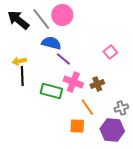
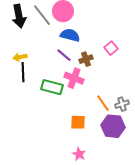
black arrow: (18, 20) -> (19, 16), turned -140
blue semicircle: (51, 43) -> (70, 35), moved
brown cross: (97, 84) -> (86, 59), moved
orange line: (87, 107) -> (103, 103), moved

